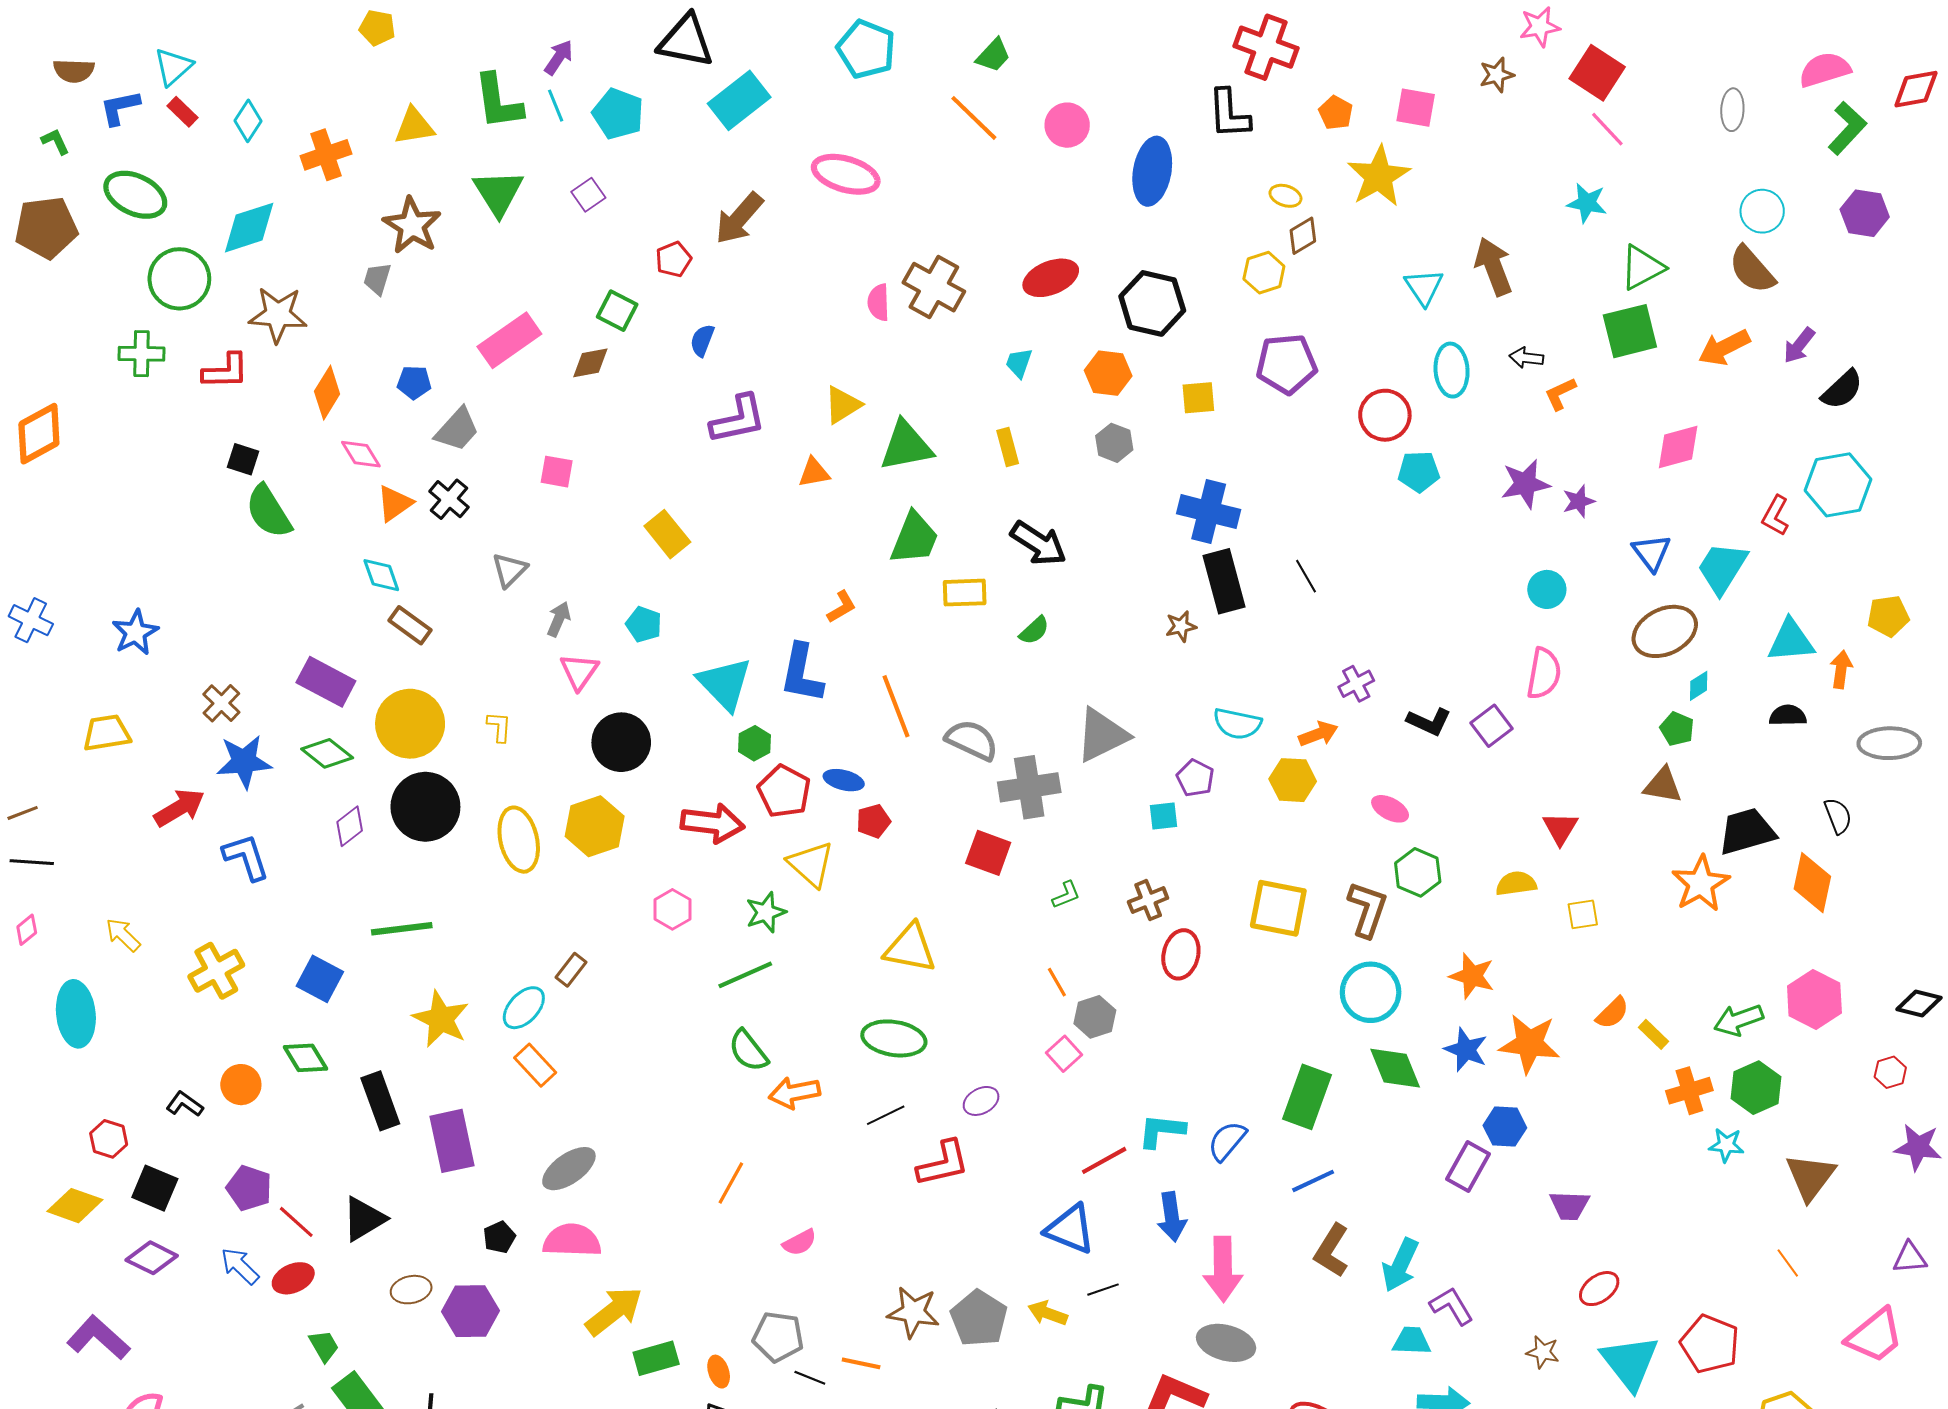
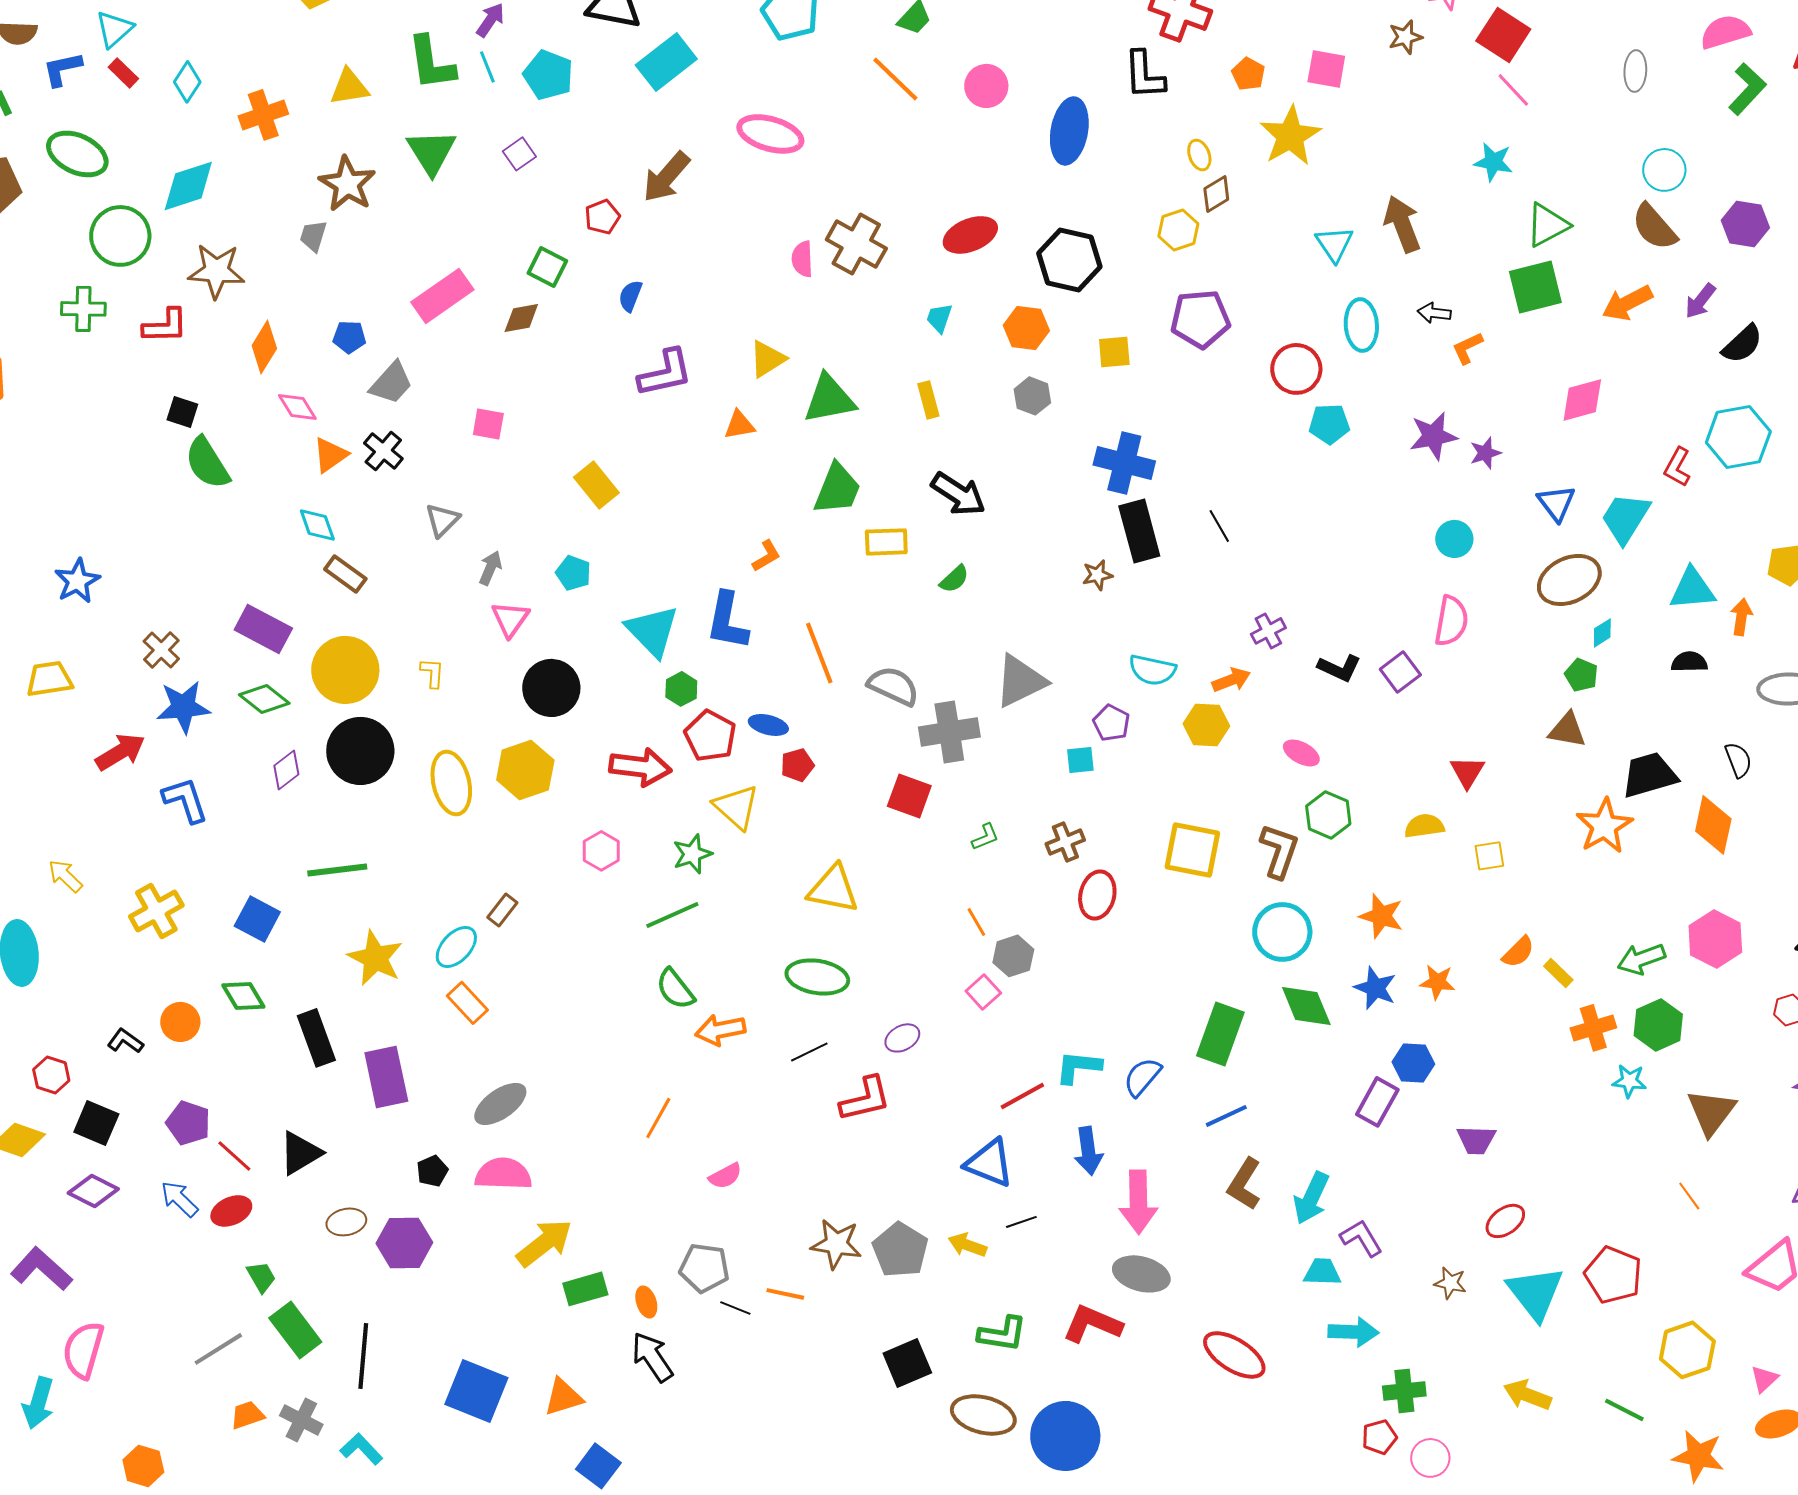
yellow ellipse: (1285, 196) -> (1199, 155), turned 52
purple hexagon: (1865, 213) -> (1745, 224), moved
orange star: (1529, 1044) -> (1437, 982), size x0.6

